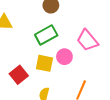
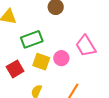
green rectangle: (46, 35) -> (32, 39), moved

